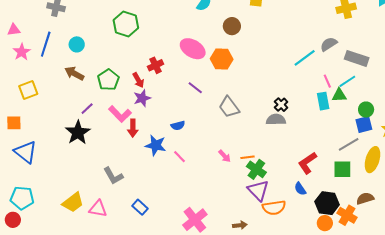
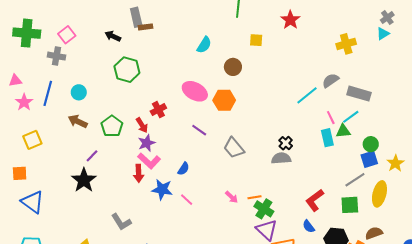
pink L-shape: (120, 114) -> (149, 161), moved
blue semicircle: (178, 126) -> (183, 169), turned -40

